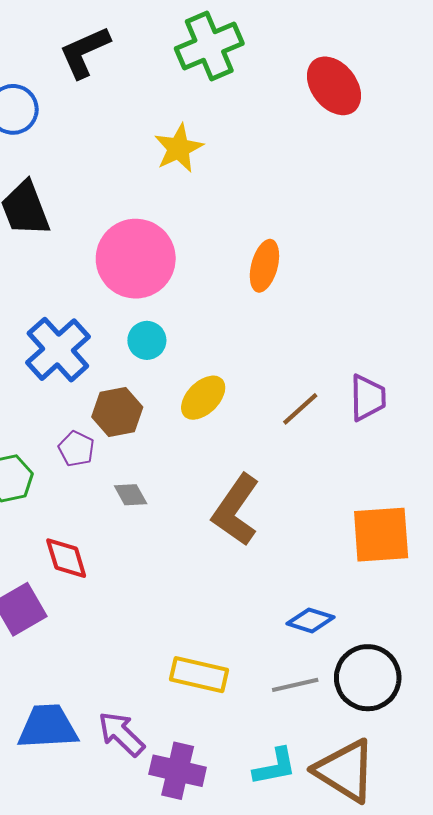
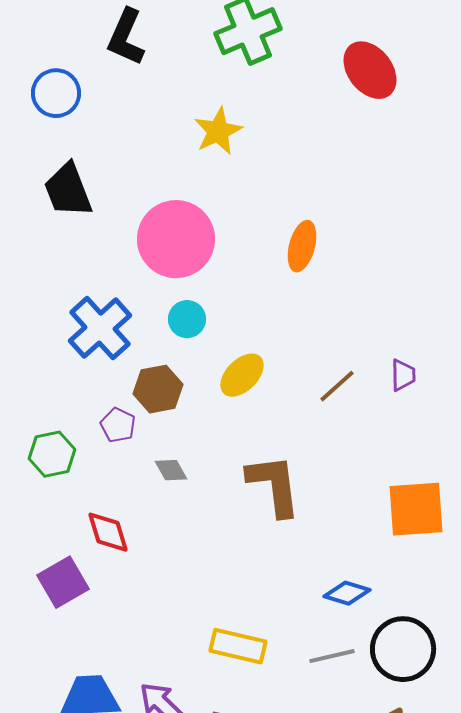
black L-shape: (85, 52) -> (126, 37), turned -42
purple trapezoid: (368, 398) -> (403, 375), size x0.7
brown L-shape: (236, 510) -> (274, 485), turned 138

